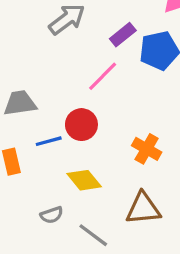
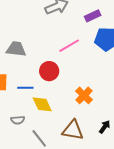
purple rectangle: (123, 35) -> (93, 16), moved
blue line: (49, 141) -> (25, 88), moved

